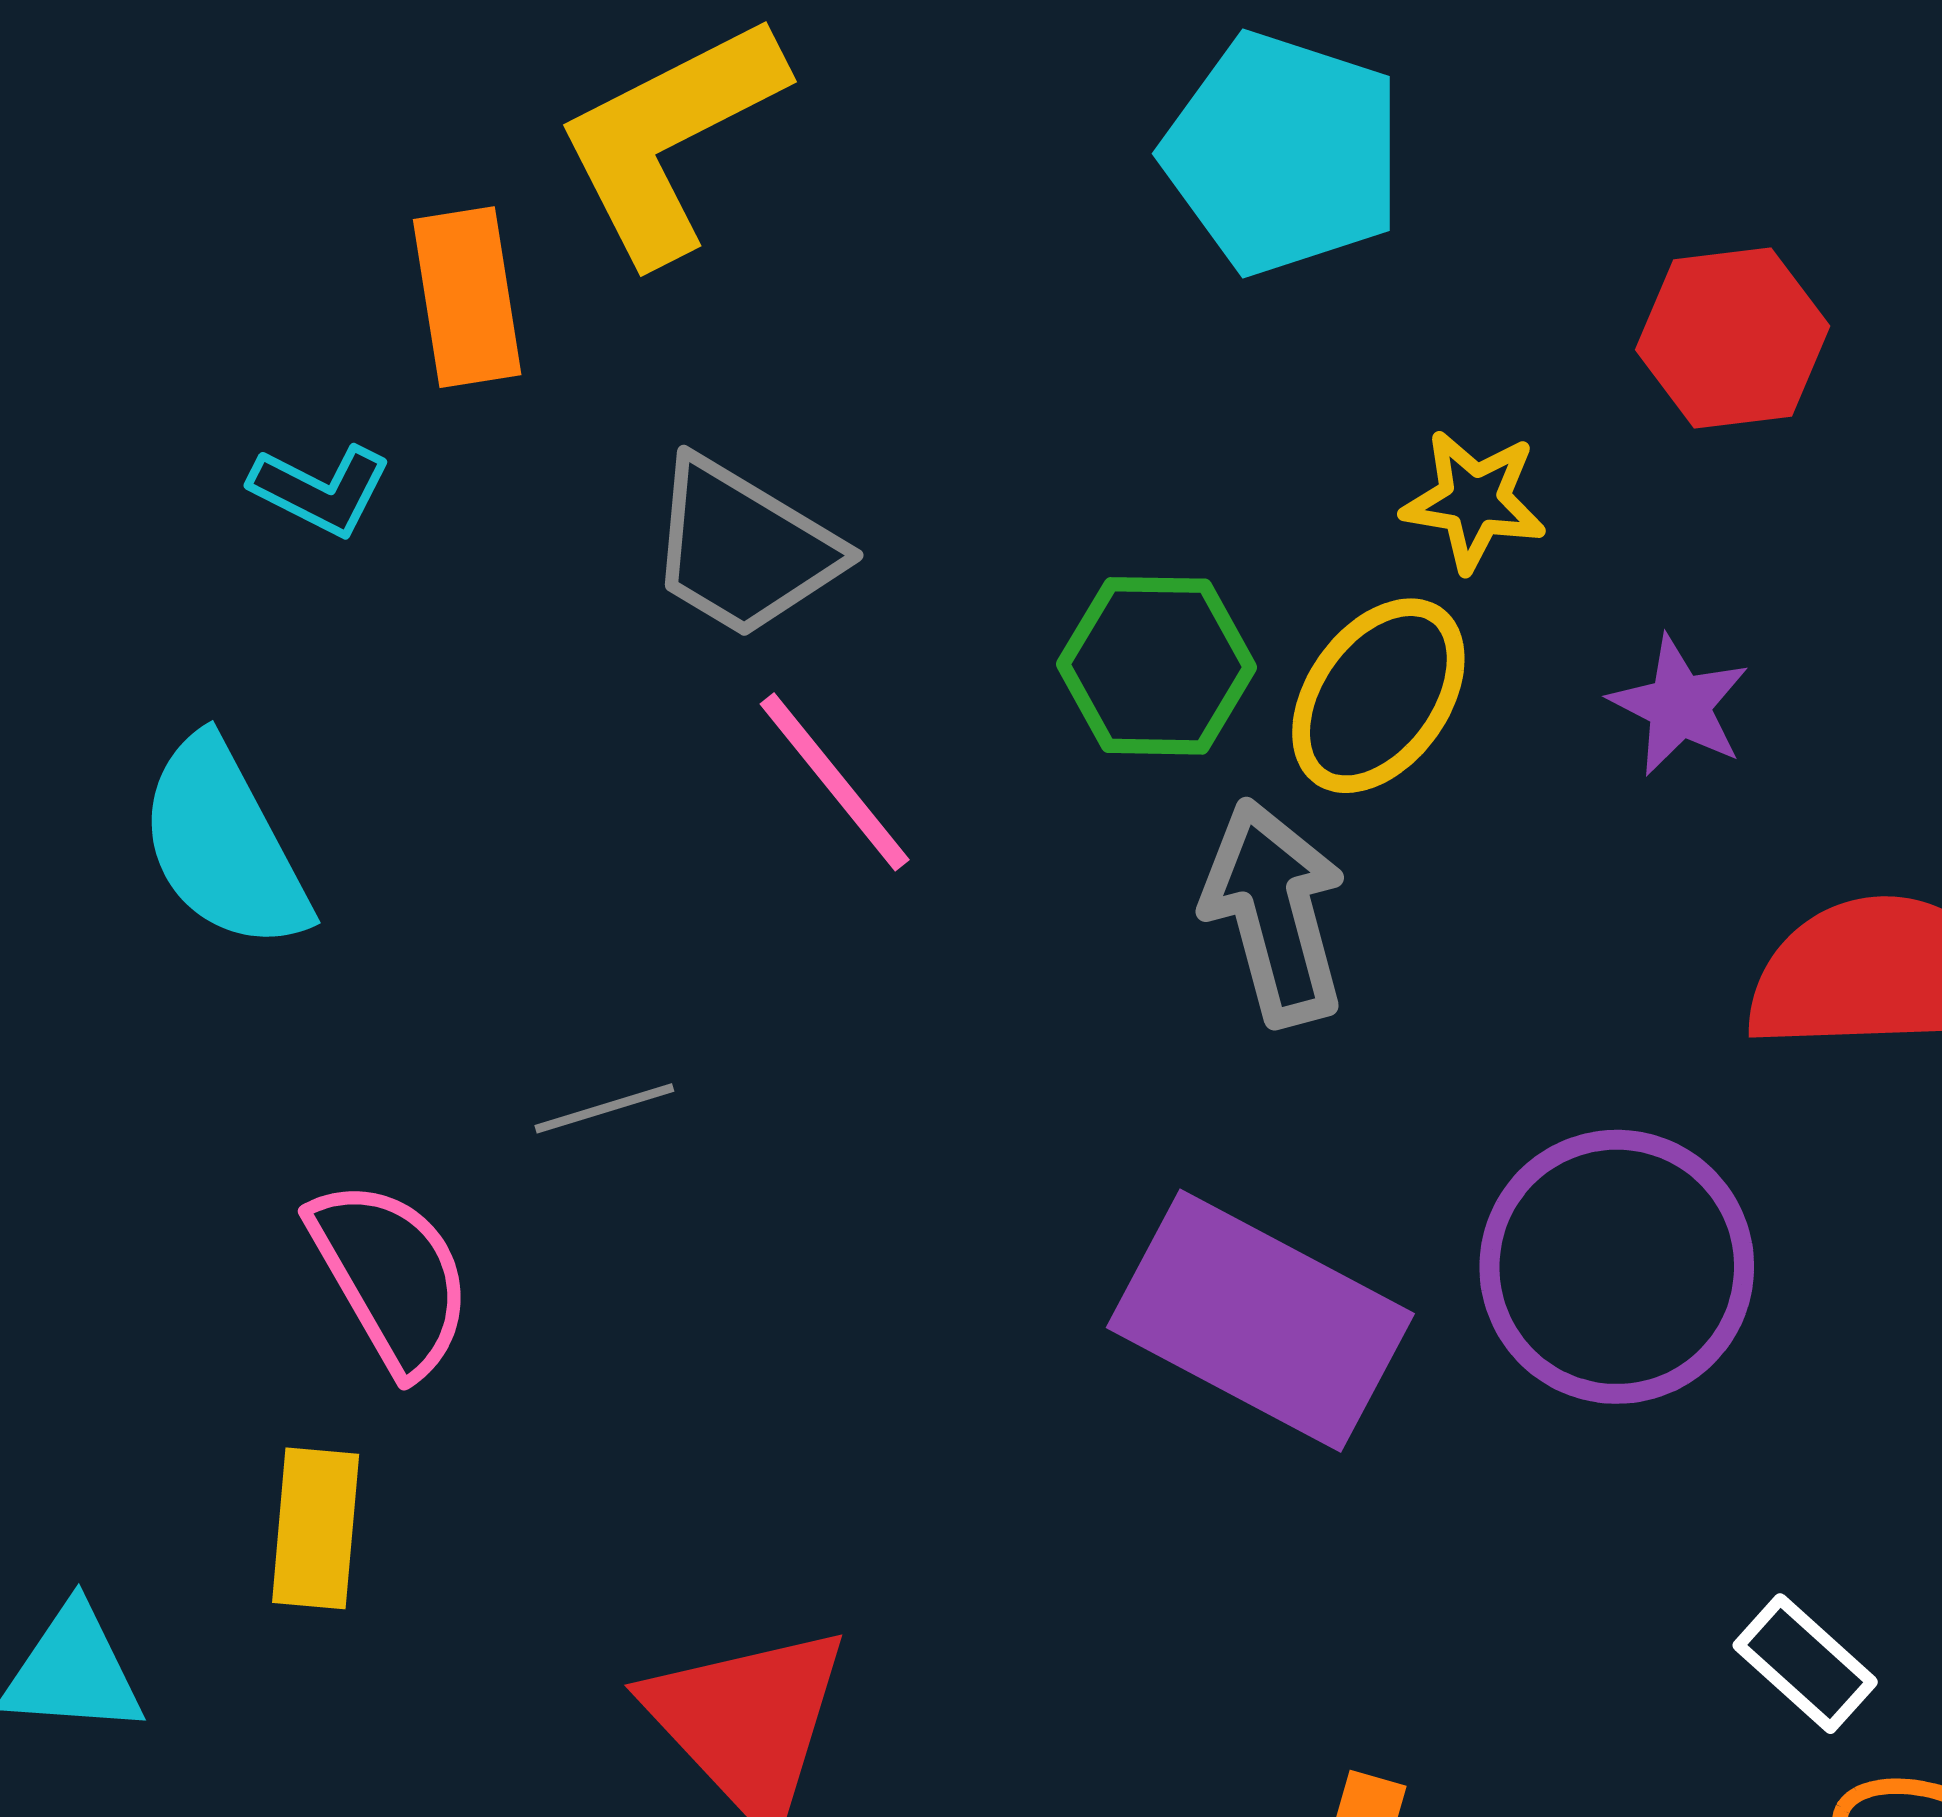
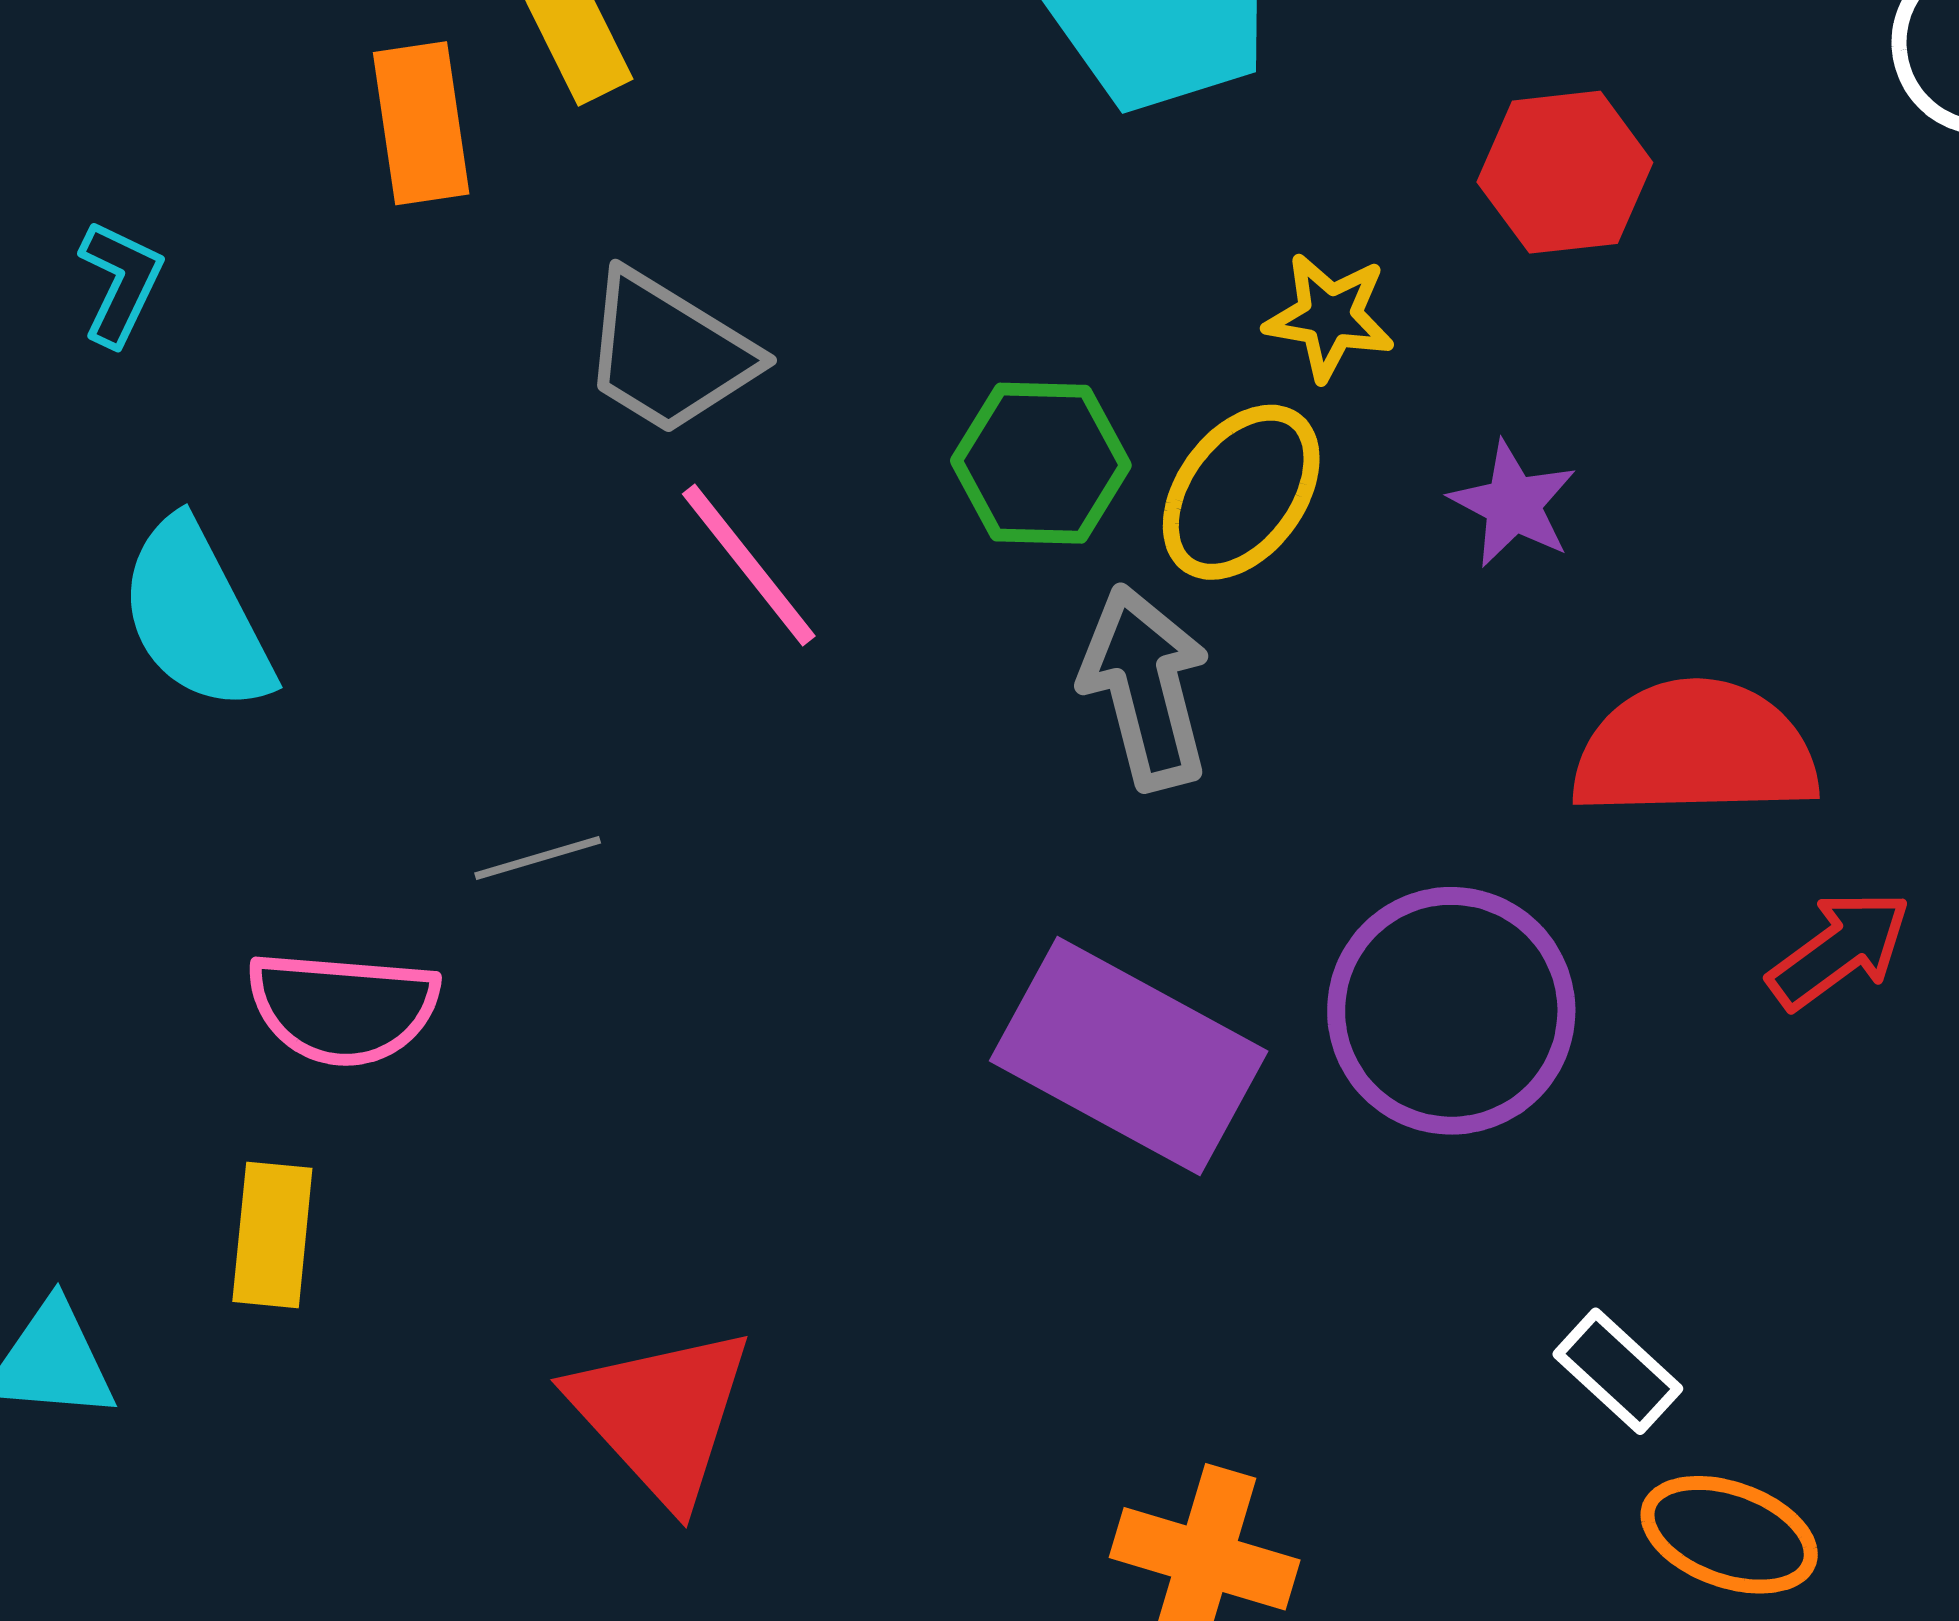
cyan L-shape: (321, 490) -> (120, 283), moved, turned -92
pink semicircle: (391, 1276) -> (343, 1008), turned 124

